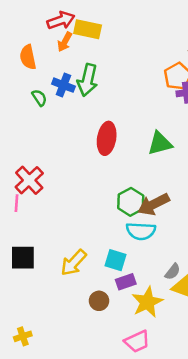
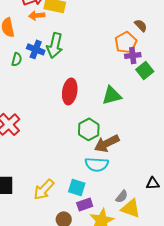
orange arrow: (65, 42) -> (37, 15), turned 56
green semicircle: (39, 98) -> (17, 59), turned 48
green hexagon: (131, 202) -> (89, 129), moved

